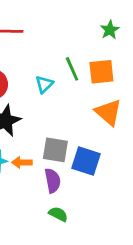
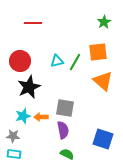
green line: (72, 69) -> (75, 62), moved, turned 54
cyan triangle: (44, 84) -> (57, 61), turned 32
blue square: (86, 161) -> (103, 139), moved

